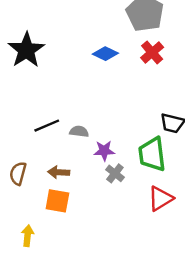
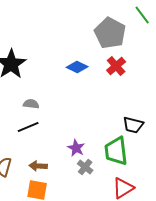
gray semicircle: (79, 131) -> (31, 104), moved
purple star: (104, 151) -> (76, 148), turned 30

